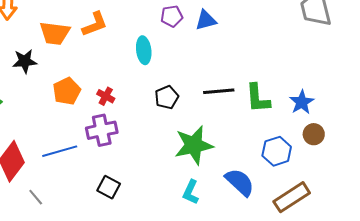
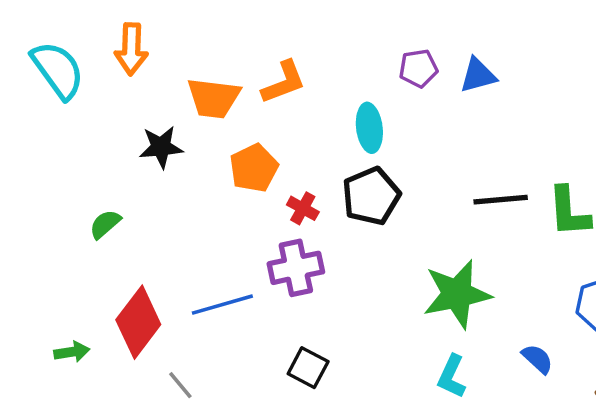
orange pentagon: (67, 91) -> (254, 168), moved
black pentagon: (167, 97) -> (371, 196), moved, size x1.4
blue semicircle: (240, 182) -> (537, 359), size x0.6

